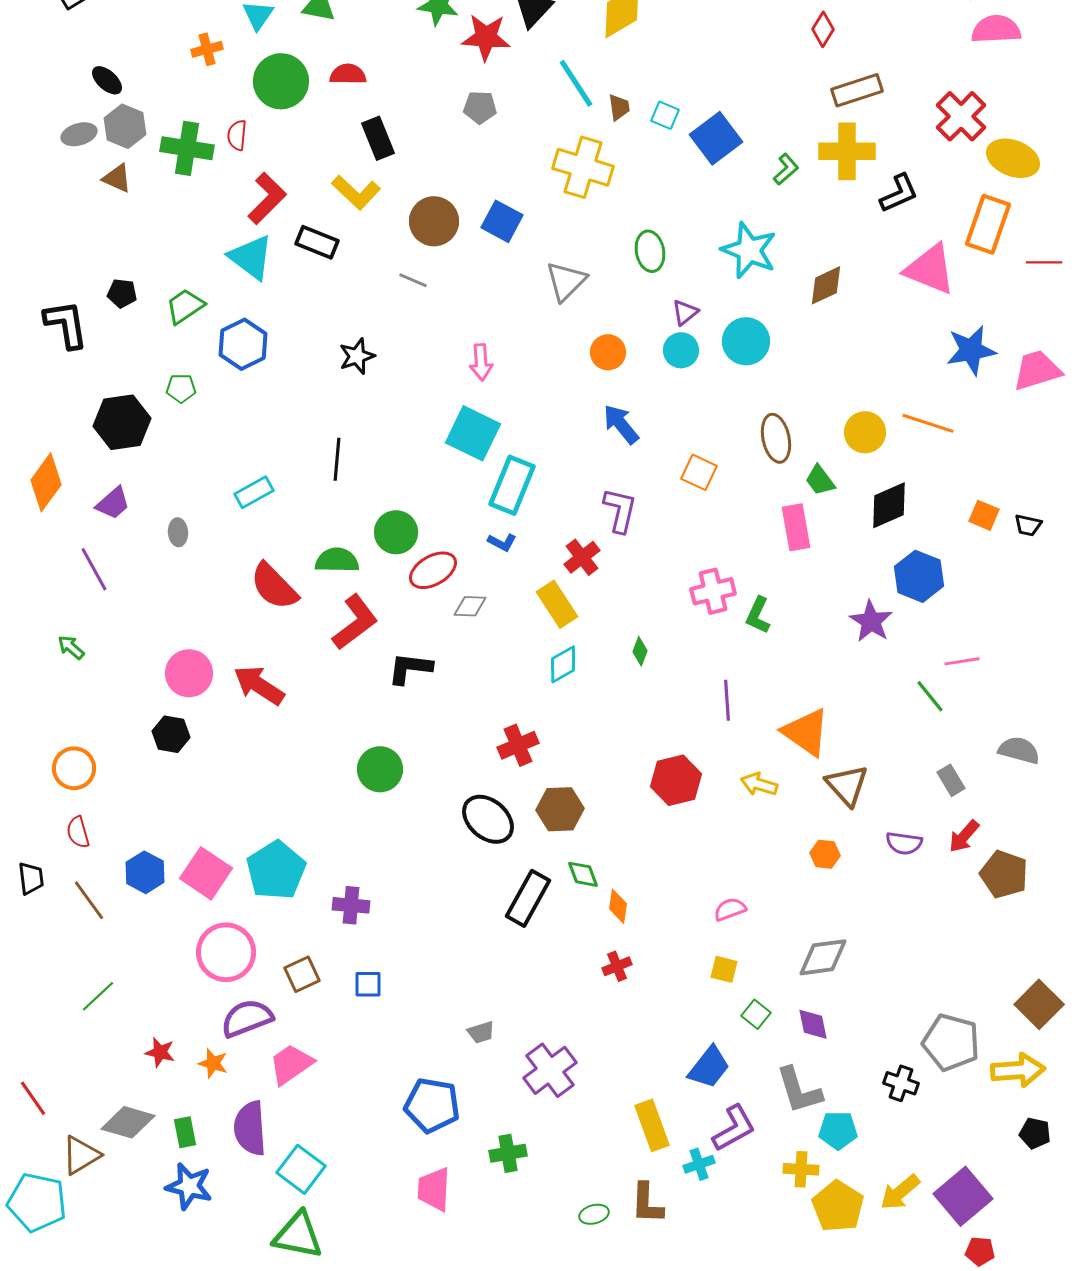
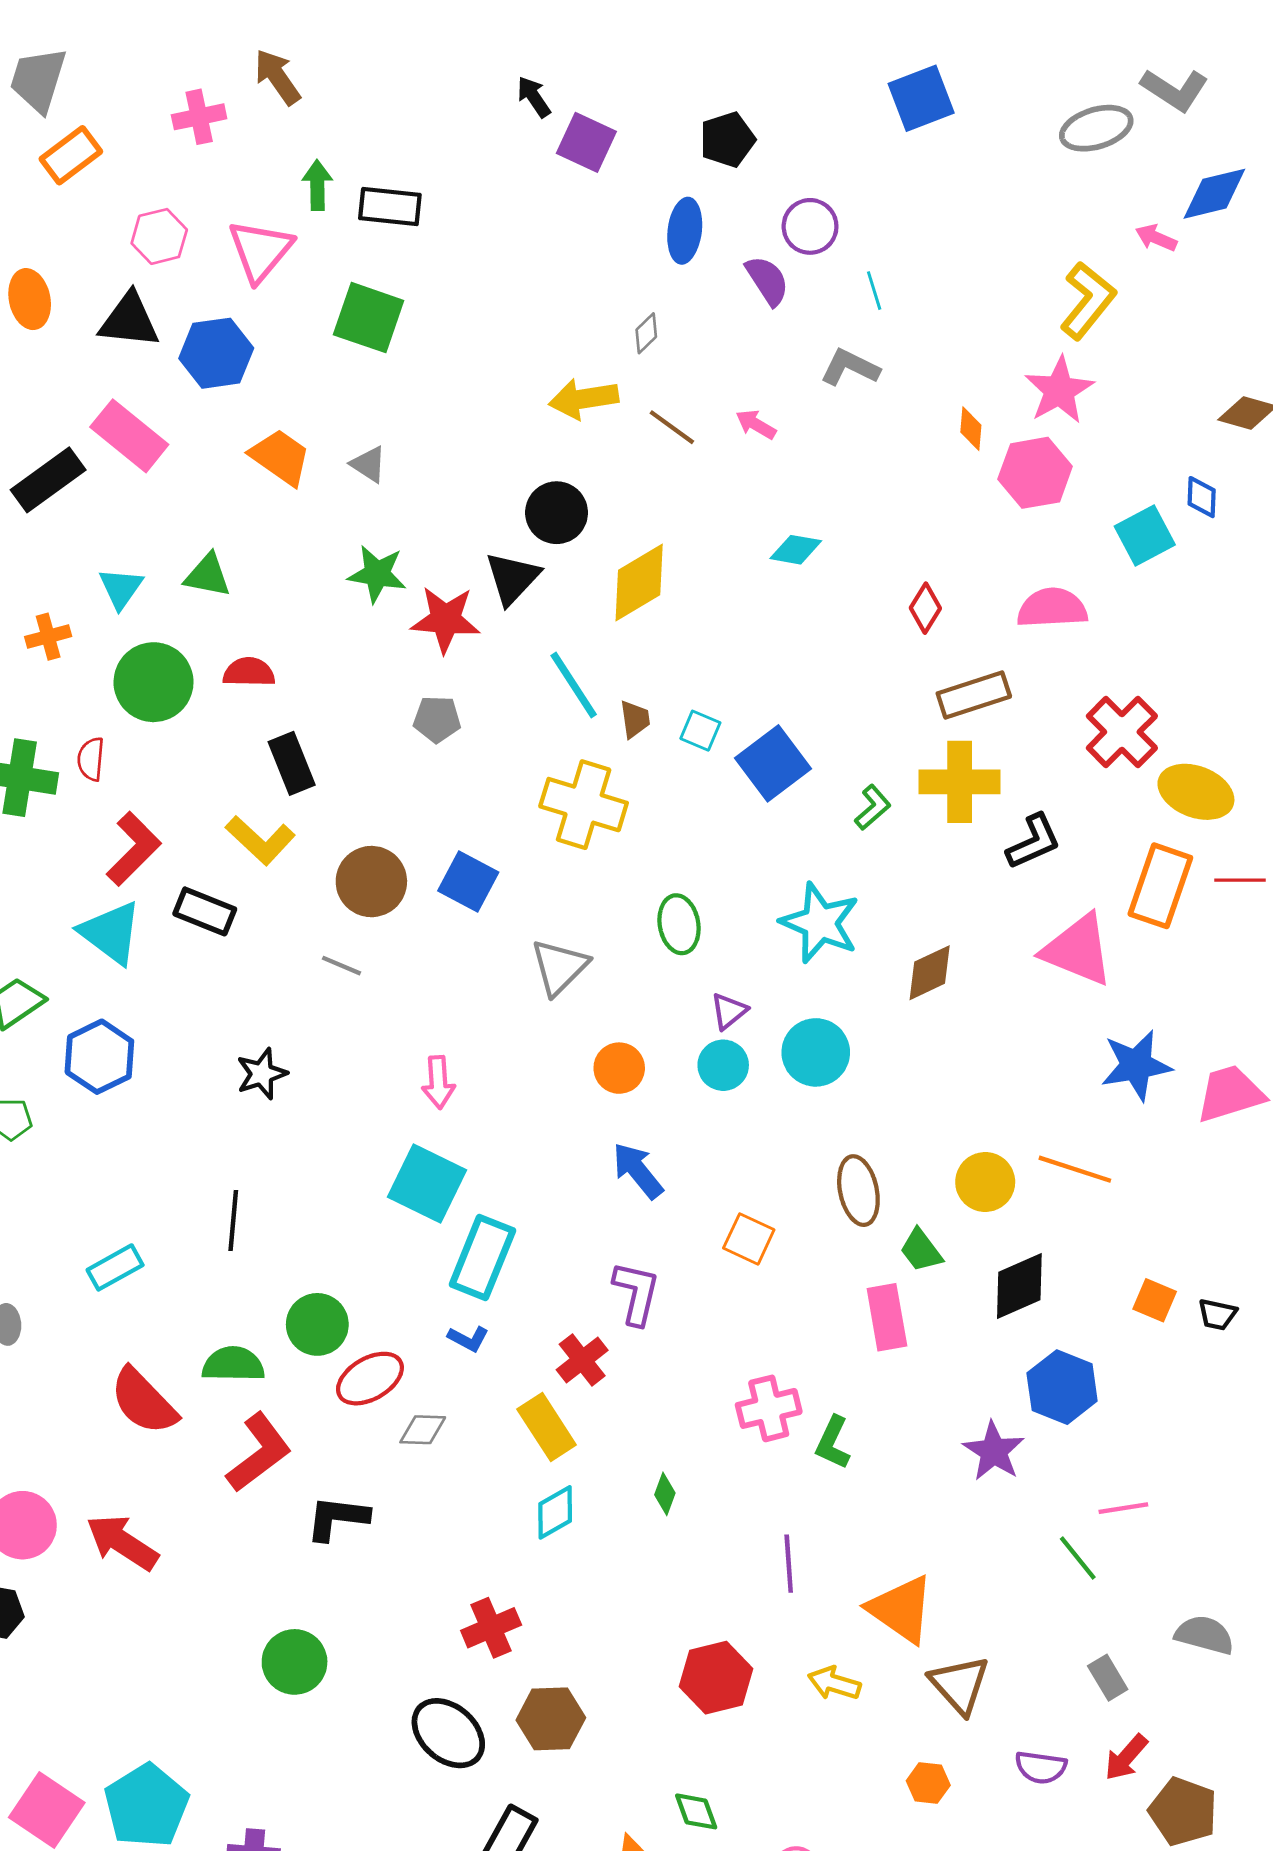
pink semicircle: (996, 29) -> (1052, 608), moved
red line: (1044, 262) -> (1240, 880), moved
green diamond: (583, 874) -> (696, 1811), moved

